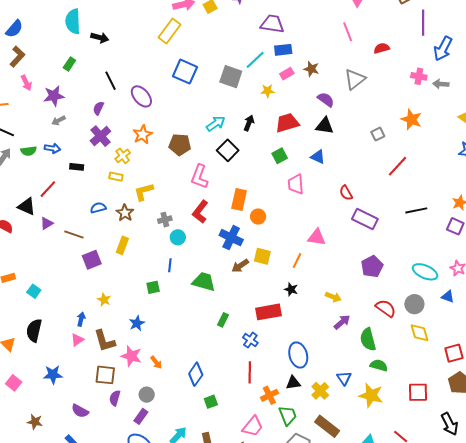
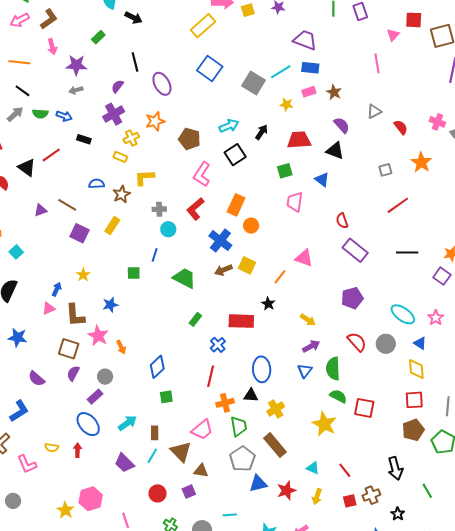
red semicircle: (382, 48) -> (401, 127), moved, turned 56
gray triangle: (355, 79) -> (374, 111), size x0.7
purple triangle: (47, 223) -> (41, 210), moved
purple square: (92, 260) -> (79, 233), turned 36
yellow diamond: (420, 333) -> (416, 369), moved
blue triangle: (344, 378) -> (305, 371), moved
red square: (418, 392) -> (364, 408), moved

